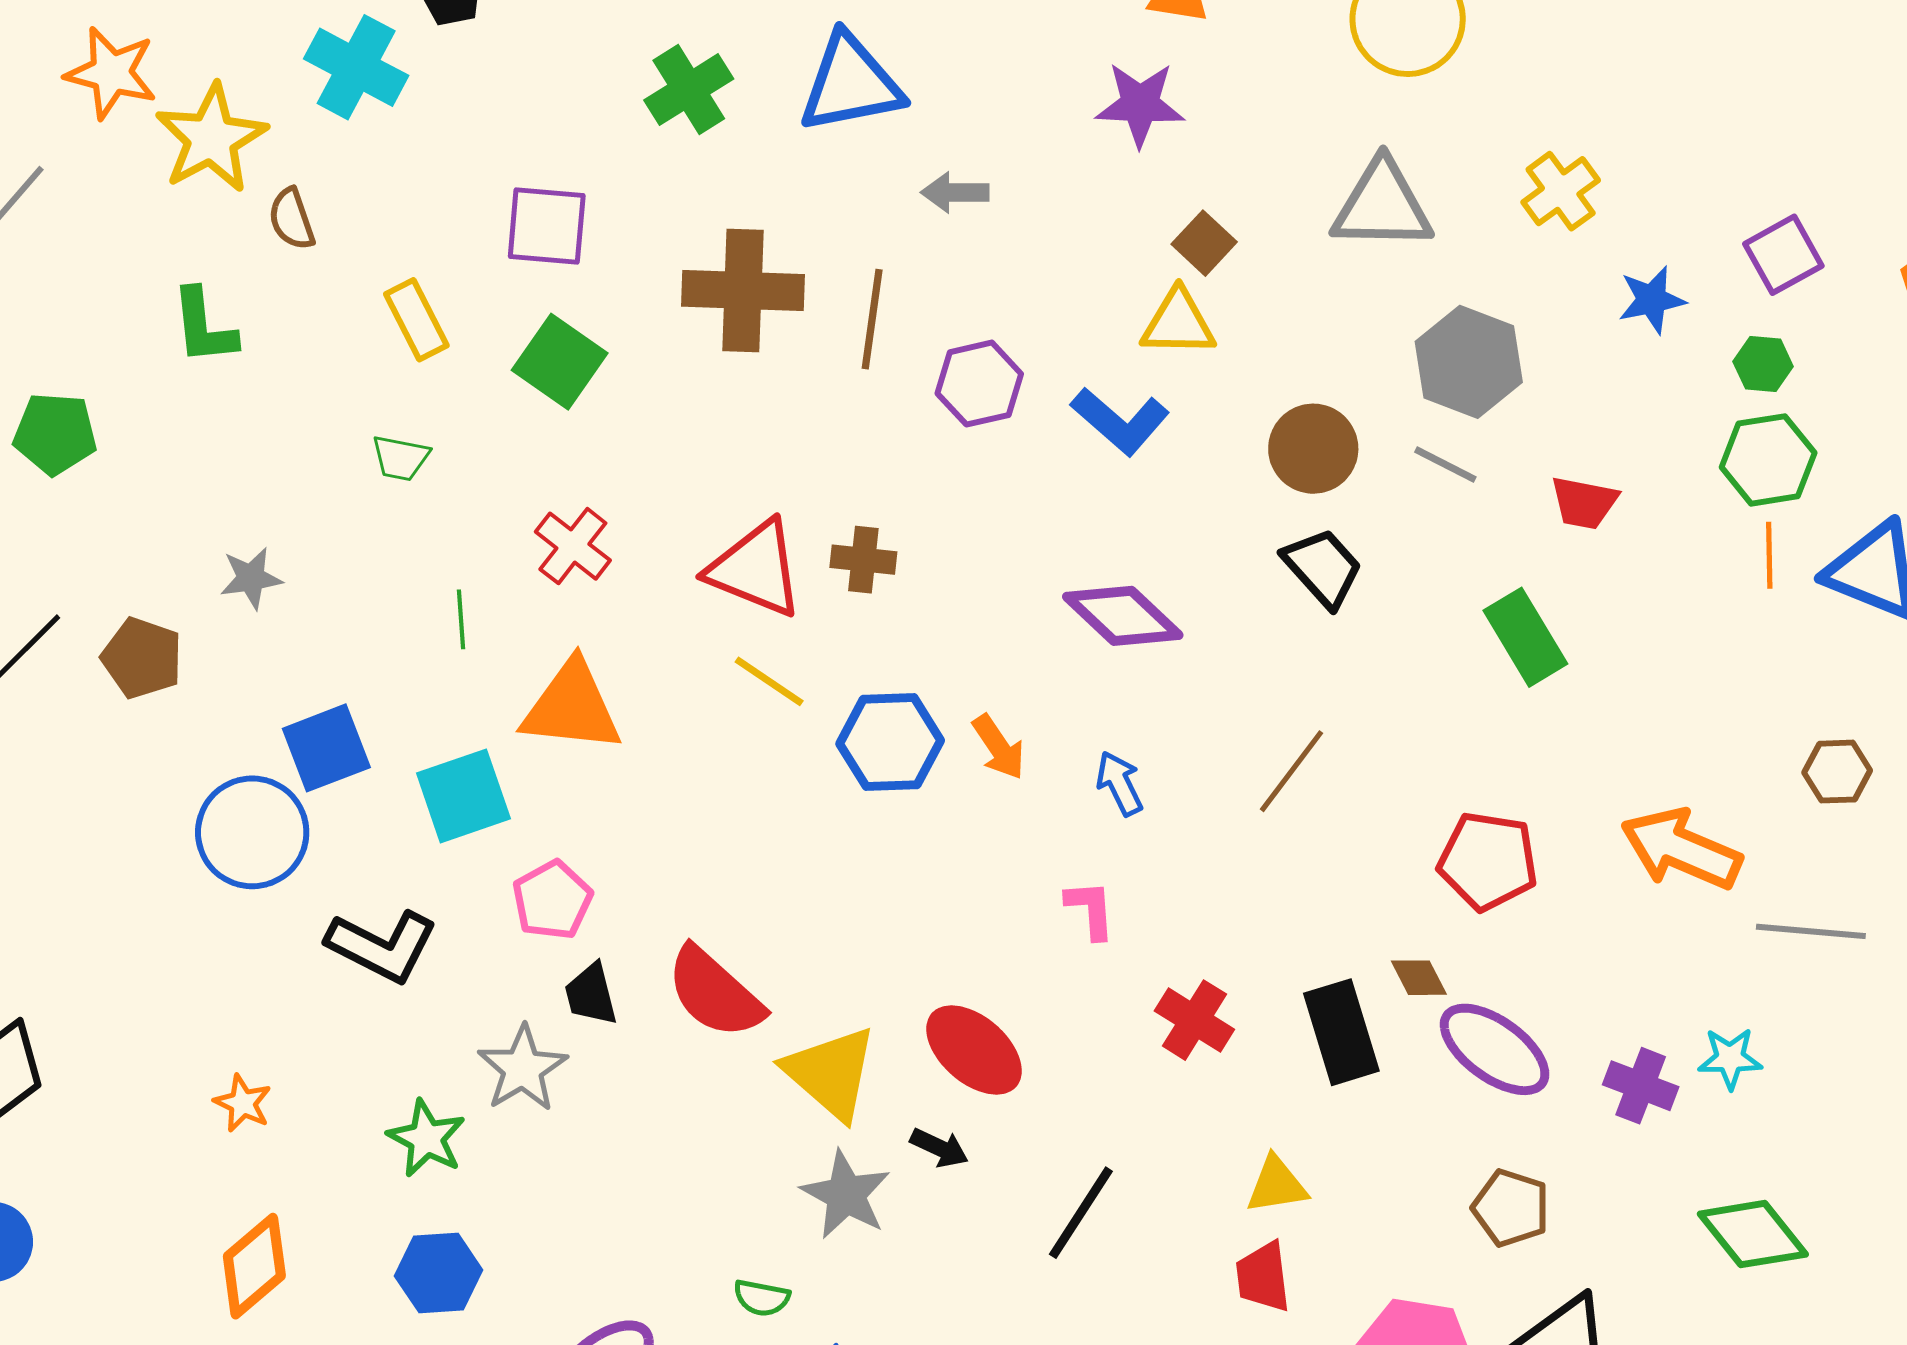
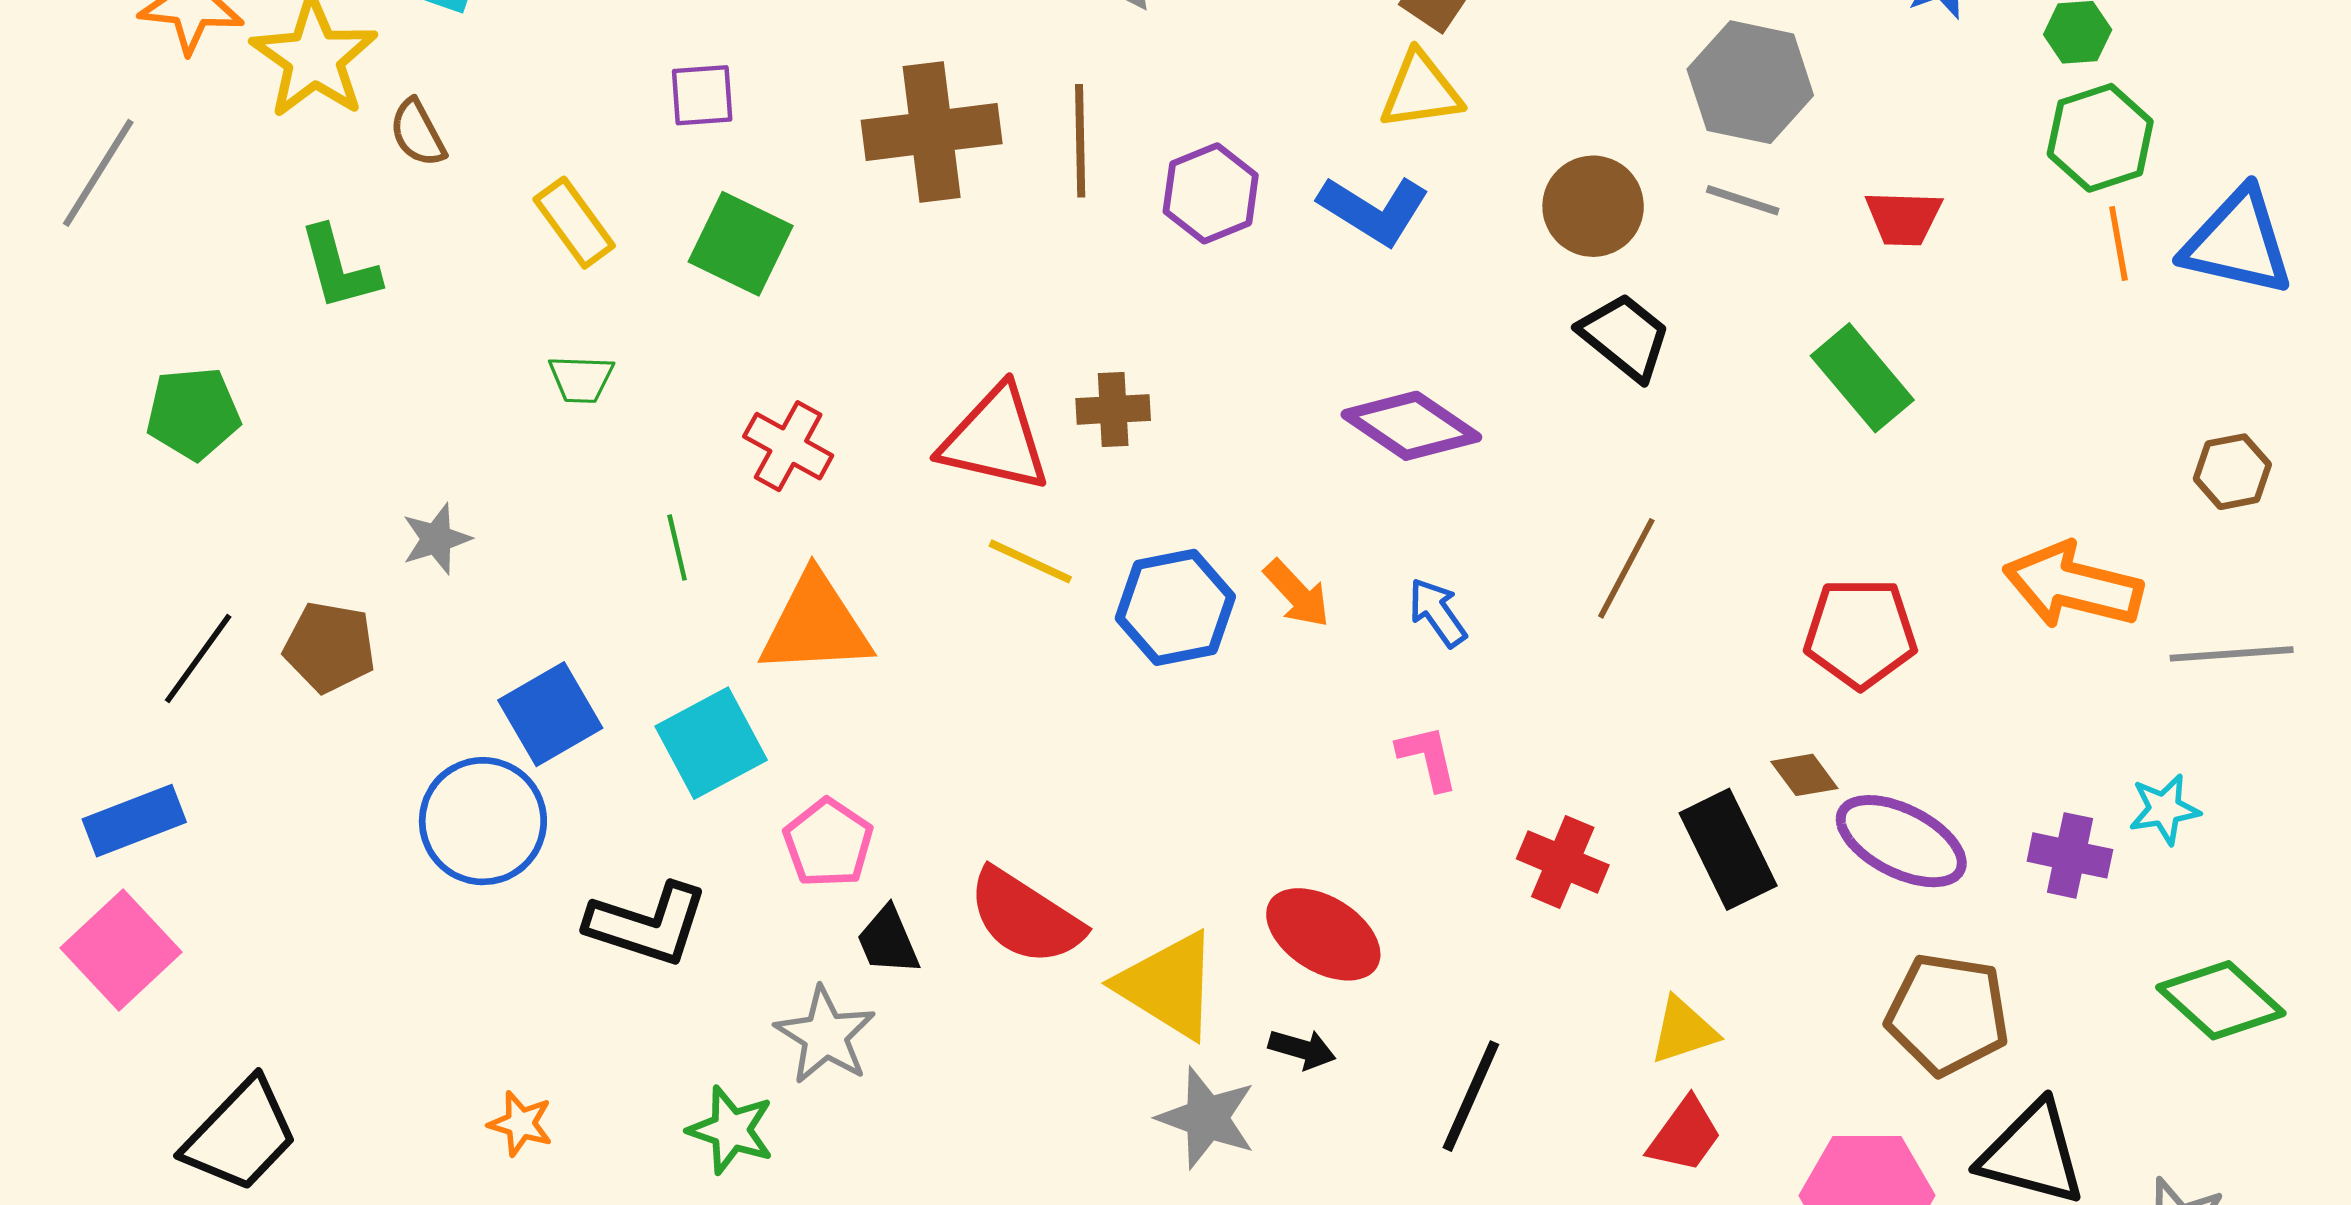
purple square: (547, 226) -> (702, 95), size x0.7
brown pentagon: (1511, 1208) -> (1948, 1014), size x1.4
red trapezoid: (1263, 1277) -> (1685, 1135), turned -128

